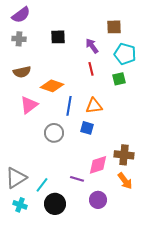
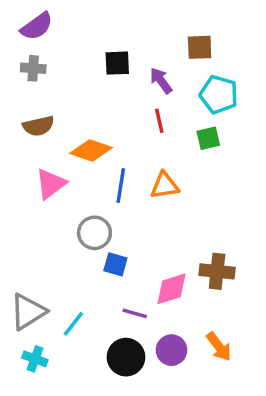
black square: (58, 37) -> (117, 63), moved
blue square: (87, 128) -> (115, 264), moved
orange arrow: (125, 181) -> (219, 347), moved
black circle: (55, 204) -> (126, 357), moved

